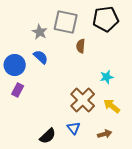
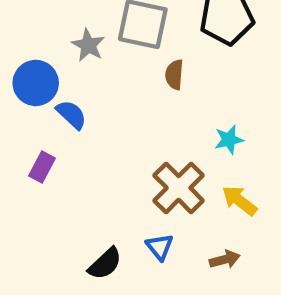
blue semicircle: (41, 57) -> (71, 114), moved
blue circle: (15, 65) -> (36, 83), moved

